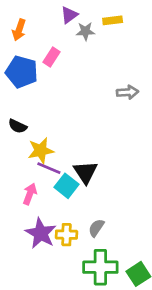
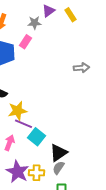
purple triangle: (69, 15) -> (48, 11), moved
yellow rectangle: (113, 20) -> (70, 15), turned 64
gray star: (85, 31) -> (34, 23), moved
black triangle: (85, 172) -> (58, 153), moved, turned 30

